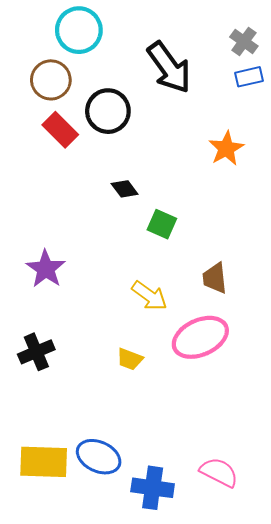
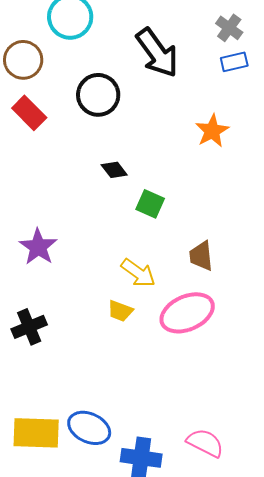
brown circle: (51, 80) -> (23, 60), moved
red rectangle: (60, 130) -> (29, 113), moved
yellow trapezoid: (130, 359) -> (120, 311), moved

